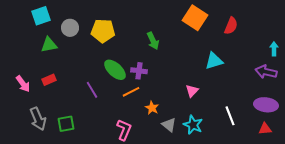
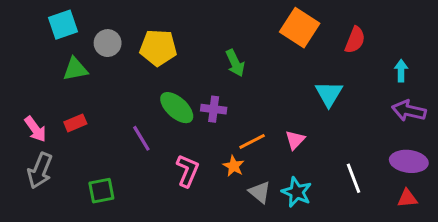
cyan arrow: (274, 49) -> (401, 71), moved
cyan triangle: (214, 61) -> (329, 94), turned -42
orange line: (131, 92) -> (252, 141), moved
gray arrow: (38, 119) -> (40, 171), moved, turned 45
pink L-shape: (124, 130) -> (187, 171), moved

